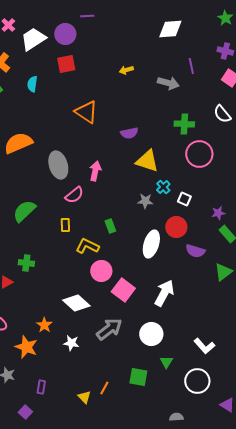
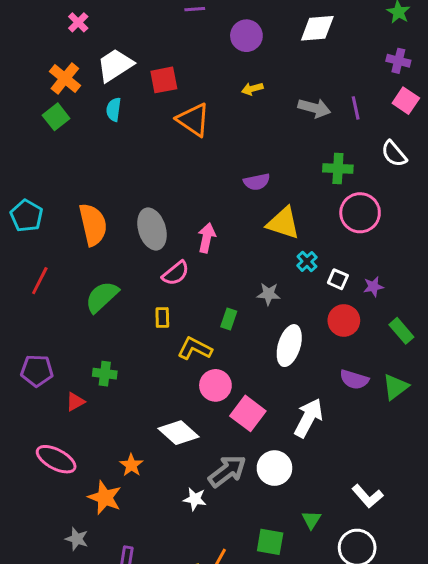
purple circle: (65, 34) -> (246, 36), moved
white trapezoid: (33, 39) -> (115, 65), moved
purple line: (191, 66) -> (356, 108), moved
orange triangle: (86, 112) -> (193, 120), moved
orange semicircle: (18, 143) -> (93, 225), moved, turned 100
gray star: (145, 201) -> (269, 294), moved
purple star: (218, 213) -> (373, 287), moved
green rectangle: (110, 226) -> (229, 319), turned 40
red circle: (176, 227) -> (344, 320), moved
purple semicircle: (195, 251) -> (354, 380), moved
white circle: (151, 334) -> (274, 468), moved
white star: (71, 343) -> (195, 499), moved

